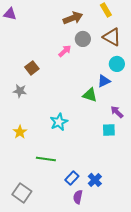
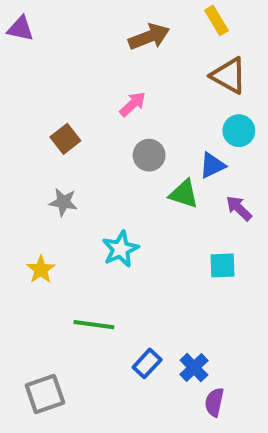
gray circle: (83, 39) -> (149, 155), moved
gray star: (20, 91) -> (63, 202), moved
purple arrow: (117, 112) -> (239, 208), moved
gray square: (22, 193) -> (45, 394), turned 36
purple semicircle: (78, 197) -> (214, 402), moved

